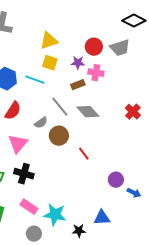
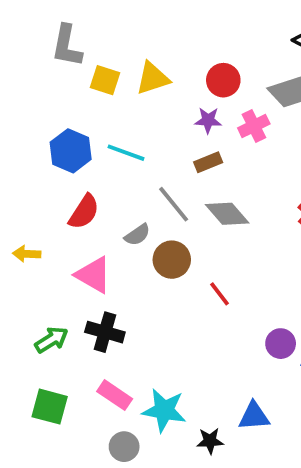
red circle: (94, 47) -> (223, 80), moved
yellow square: (50, 63) -> (105, 80), moved
pink cross: (96, 73) -> (254, 126), moved, turned -35
pink triangle: (18, 144) -> (94, 275), turned -40

